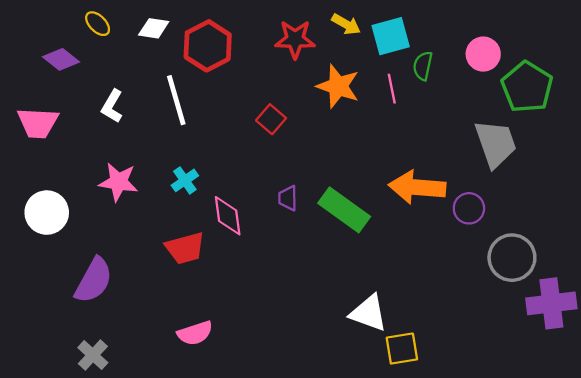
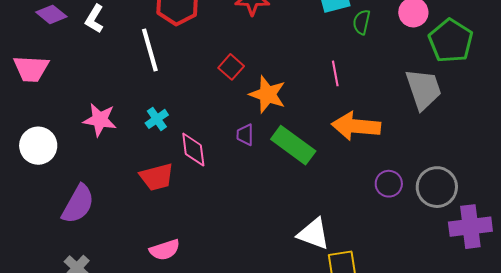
orange star: (338, 86) -> (268, 94), moved
pink line: (392, 89) -> (335, 73), moved
white L-shape: (112, 106) -> (94, 19), moved
purple circle: (469, 208) -> (389, 184), moved

